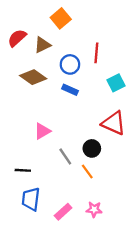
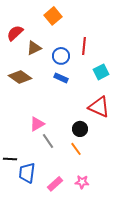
brown triangle: (42, 45) -> (34, 48), moved
brown diamond: (33, 77) -> (20, 77), moved
pink triangle: (42, 131) -> (37, 124), moved
gray line: (65, 157) -> (48, 141), moved
black line: (23, 170) -> (10, 159), moved

